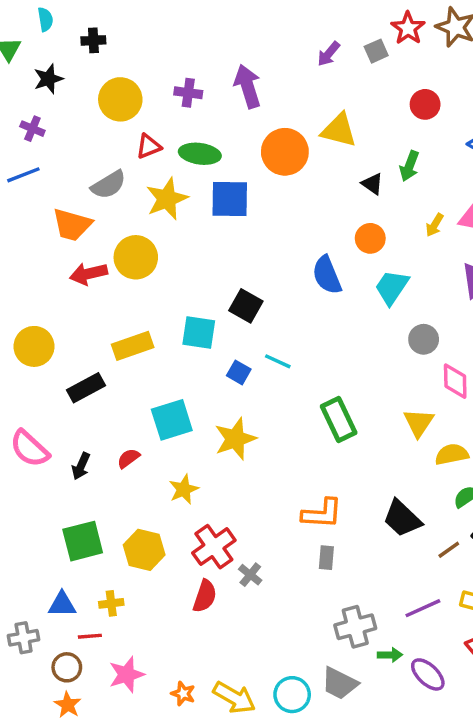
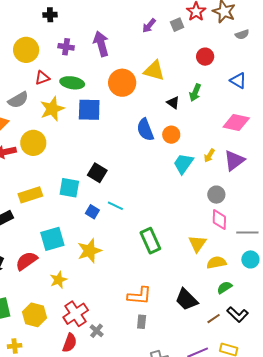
black cross: (93, 40) -> (50, 15), moved
yellow arrow: (435, 225) -> (209, 156), moved
blue semicircle: (327, 275) -> (145, 130), moved
gray circle: (424, 339) -> (216, 195), moved
red semicircle: (128, 458) -> (26, 261), size x1.6

